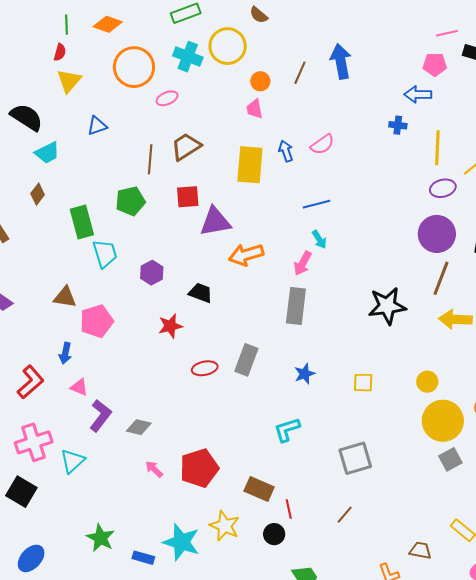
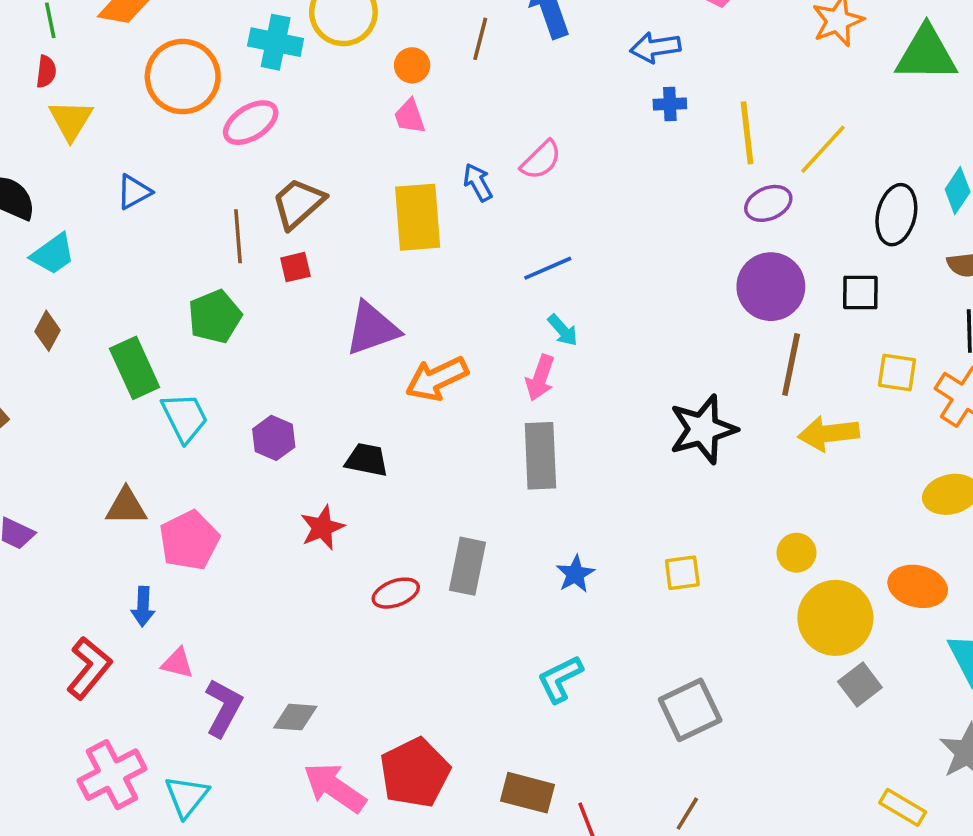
blue arrow: (418, 94) -> (655, 47), moved
pink ellipse: (167, 98) -> (251, 123), size x1.4
red square: (188, 197) -> (295, 267), moved, size x0.7
pink arrow: (154, 469) -> (335, 788), size x1.8

